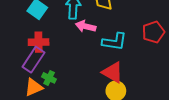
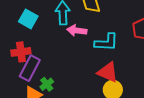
red cross: (39, 42) -> (21, 52), moved
green cross: (49, 78) -> (47, 84), turned 32

